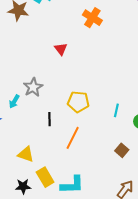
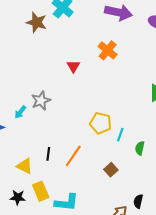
orange cross: (92, 18) -> (108, 50), moved
yellow pentagon: (78, 102) -> (101, 123), moved
black line: (49, 119) -> (48, 154), moved
brown square: (122, 150) -> (111, 170), moved

